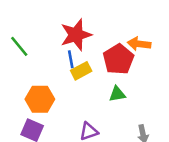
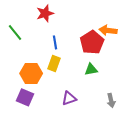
red star: (76, 35) -> (45, 13), moved, size x0.7
yellow rectangle: (81, 71) -> (54, 63), moved, turned -42

